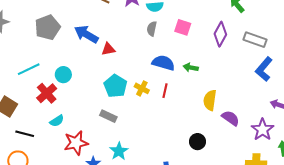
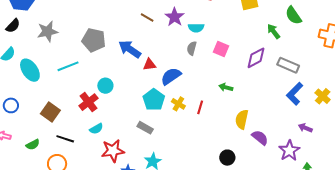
gray pentagon: (48, 27) -> (94, 40), turned 30
purple diamond: (220, 34) -> (256, 58), turned 30
blue semicircle: (163, 63) -> (171, 76), moved, turned -55
cyan line: (29, 69) -> (68, 66), moved

